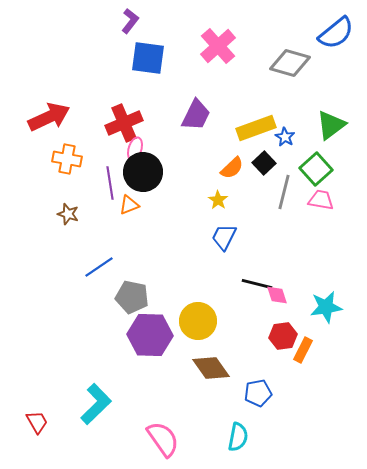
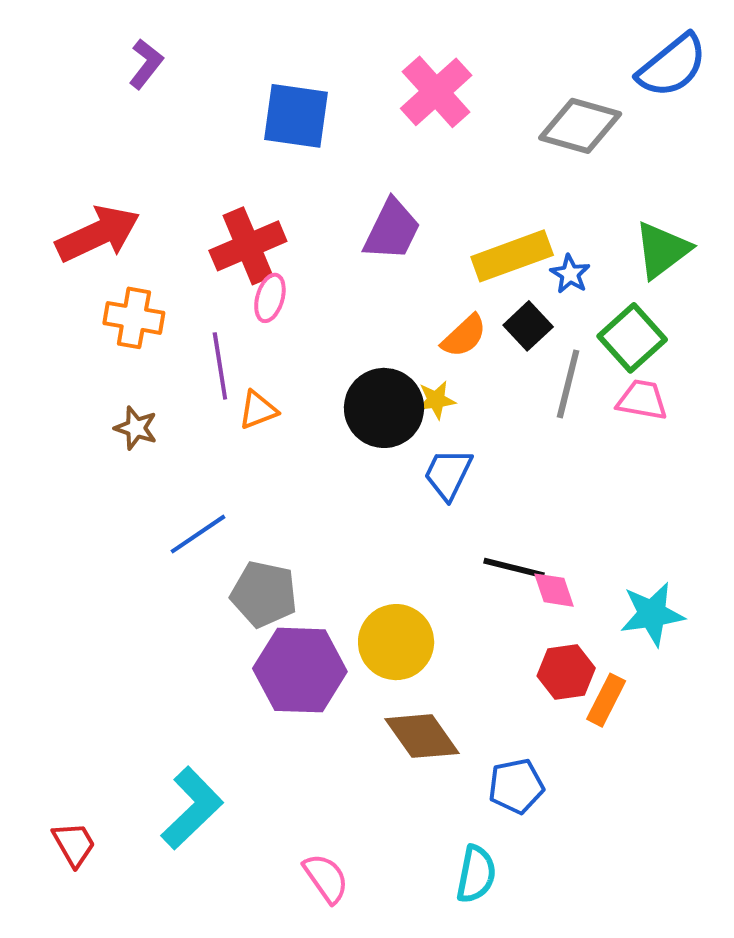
purple L-shape: (130, 21) -> (146, 64), moved
black circle: (143, 172) -> (384, 408), moved
yellow star: (218, 200) -> (436, 400), turned 30
pink semicircle: (163, 439) -> (326, 878), size x0.7

